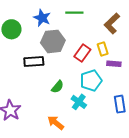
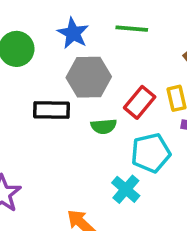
green semicircle: (58, 87) -> (104, 126), moved, turned 40

